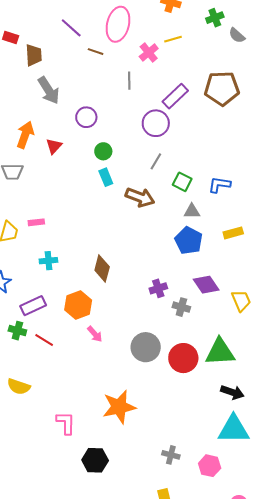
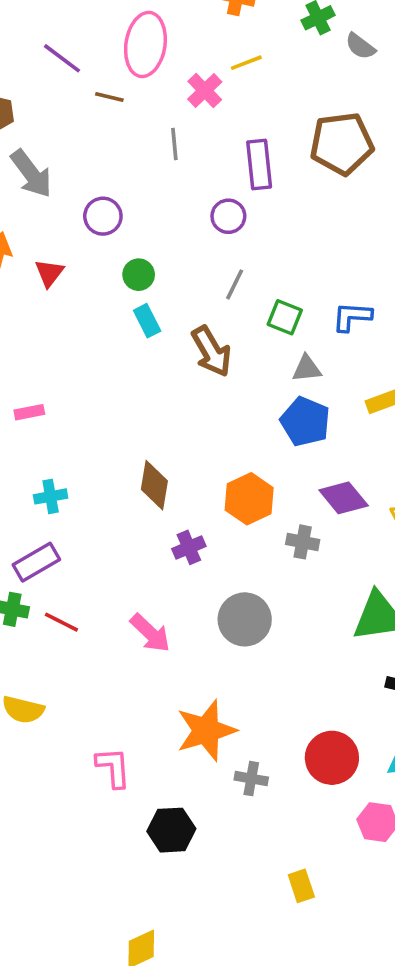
purple rectangle: (175, 96) -> (259, 165), turned -48
purple circle: (156, 123) -> (228, 216), size x0.7
brown arrow: (140, 197) -> (212, 351), turned 44
cyan cross: (48, 261) -> (51, 496), moved
purple cross: (158, 288) -> (189, 547), moved
orange hexagon: (78, 305) -> (249, 499), moved
pink arrow: (95, 334) -> (150, 633), moved, size x1.4
red circle: (183, 358) -> (332, 758), moved
gray cross: (171, 455) -> (251, 779), moved

